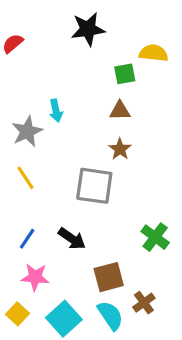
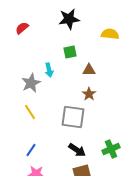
green square: (125, 74) -> (70, 52), moved
green cross: (155, 237) -> (111, 149), turned 30
black arrow: (72, 239) -> (77, 150), moved

